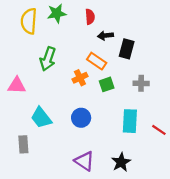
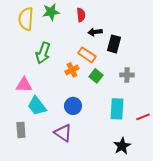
green square: (107, 84) -> (96, 76), turned -32
pink triangle: (17, 86) -> (24, 85), moved
red line: (159, 130) -> (143, 117), turned -56
purple triangle: (84, 161) -> (63, 133), moved
black star: (121, 162) -> (122, 146), moved

